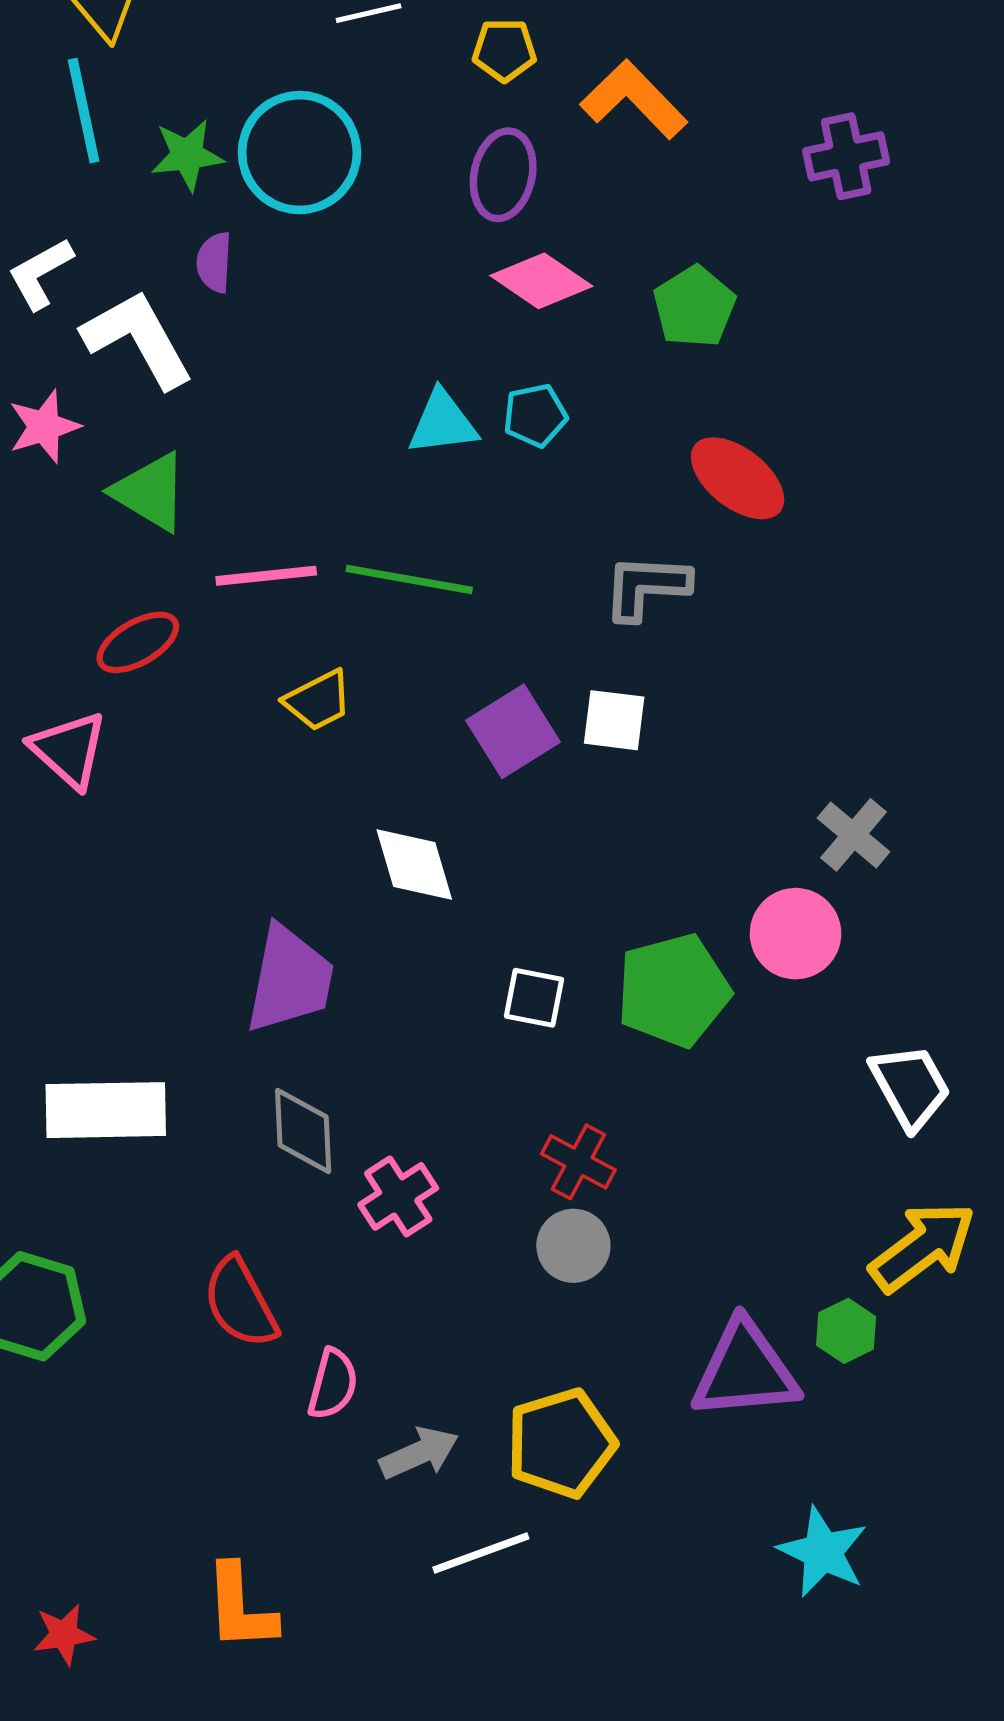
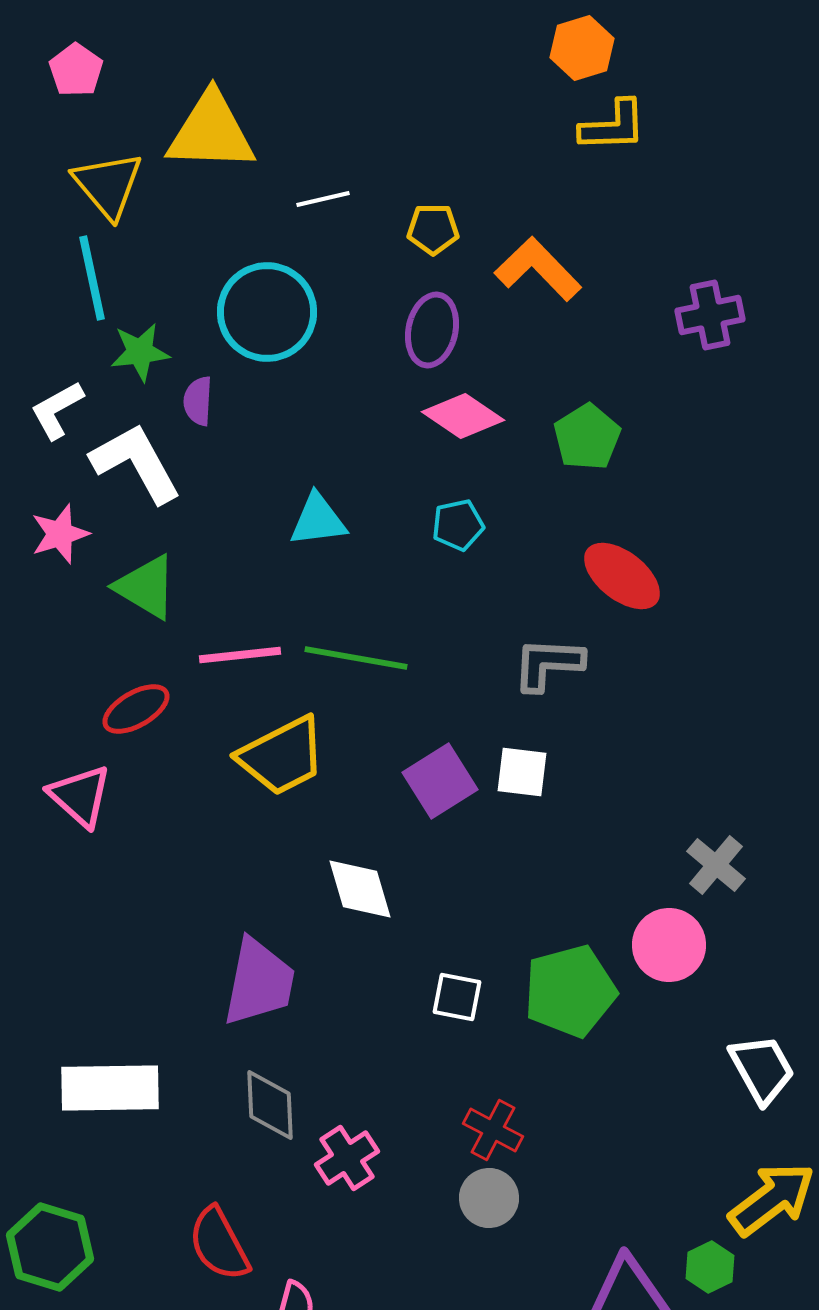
green star: (187, 155) -> (140, 352), moved
cyan triangle: (443, 423) -> (318, 520), moved
yellow trapezoid: (318, 700) -> (282, 756), size x1.6

